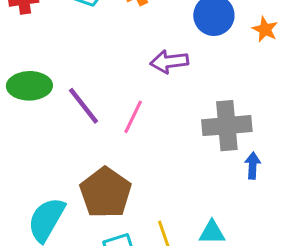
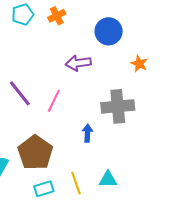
orange star: (265, 29) -> (139, 64), moved
blue arrow: (253, 166) -> (87, 133), moved

